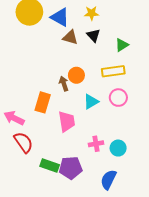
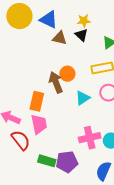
yellow star: (91, 13) -> (84, 21), moved
brown arrow: (64, 84) -> (56, 82), size x1.5
pink trapezoid: (67, 121) -> (39, 124), moved
pink cross: (96, 144) -> (90, 138), size x1.5

